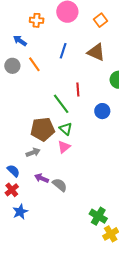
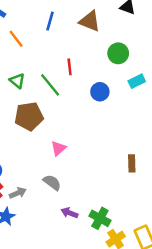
green triangle: (66, 129) -> (17, 81), moved
pink triangle: (64, 147) -> (59, 148), moved
gray arrow: (33, 152) -> (18, 193), moved
purple arrow: (42, 178) -> (69, 213), moved

